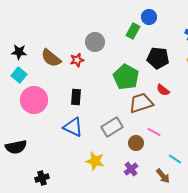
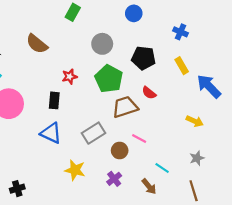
green rectangle: (133, 31) -> (73, 12), moved
gray circle: (95, 42) -> (102, 44), moved
brown semicircle: (51, 58) -> (37, 44), moved
red star: (77, 60) -> (70, 77), moved

